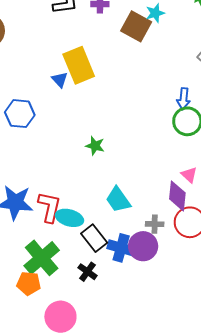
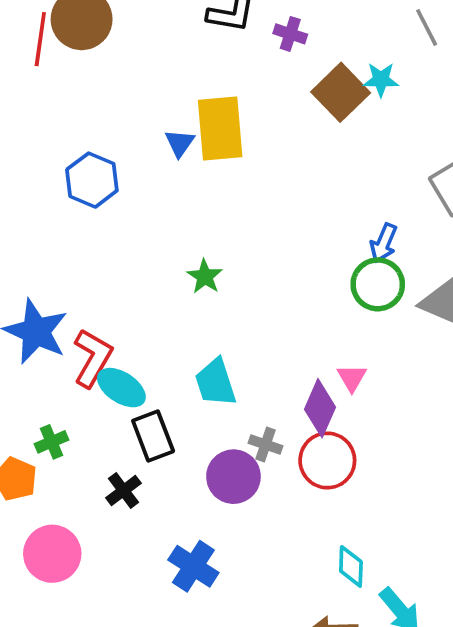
blue cross: (121, 248) -> (193, 566), moved
green cross: (42, 258) -> (51, 442), size x0.5

